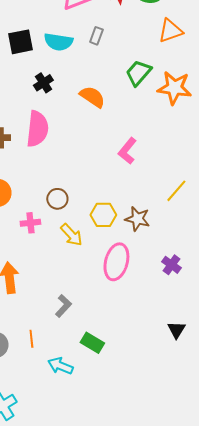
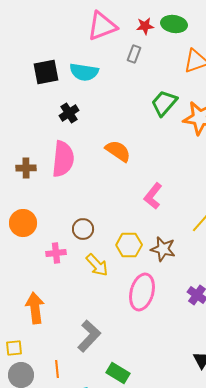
gray rectangle: (96, 36) -> (134, 54), moved
orange semicircle: (92, 97) -> (118, 151), moved
pink L-shape: (127, 151) -> (153, 196), moved
gray L-shape: (63, 306) -> (89, 336), size x1.4

